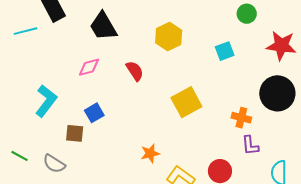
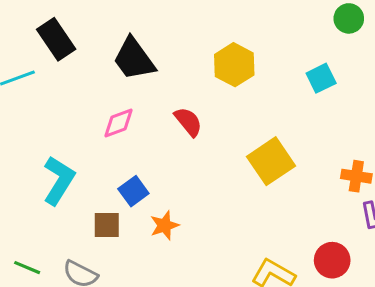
orange star: (150, 153) -> (164, 225), moved

